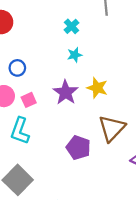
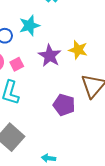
cyan star: (75, 55) -> (29, 26), moved, size x1.5

